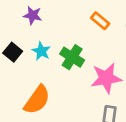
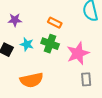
orange rectangle: (100, 21) -> (55, 23), moved
orange semicircle: (37, 100) -> (32, 80), turned 55

